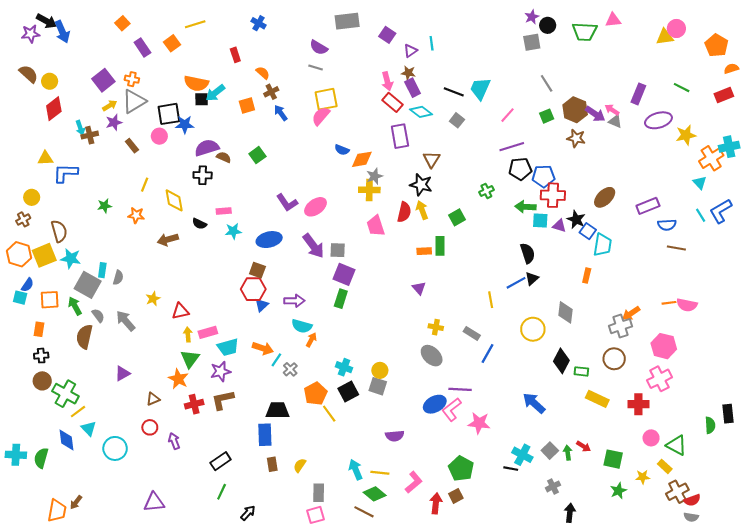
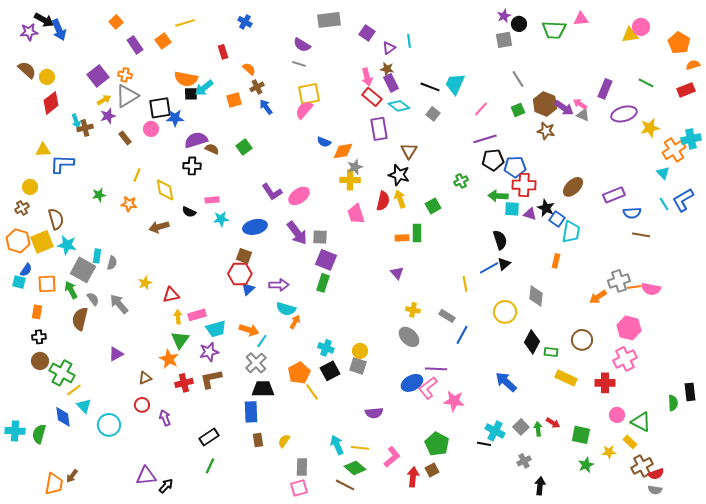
gray cross: (620, 326) -> (619, 281), moved
gray cross: (290, 369) -> (256, 363), moved, size x1.5
black arrow: (248, 513) -> (166, 486), moved

